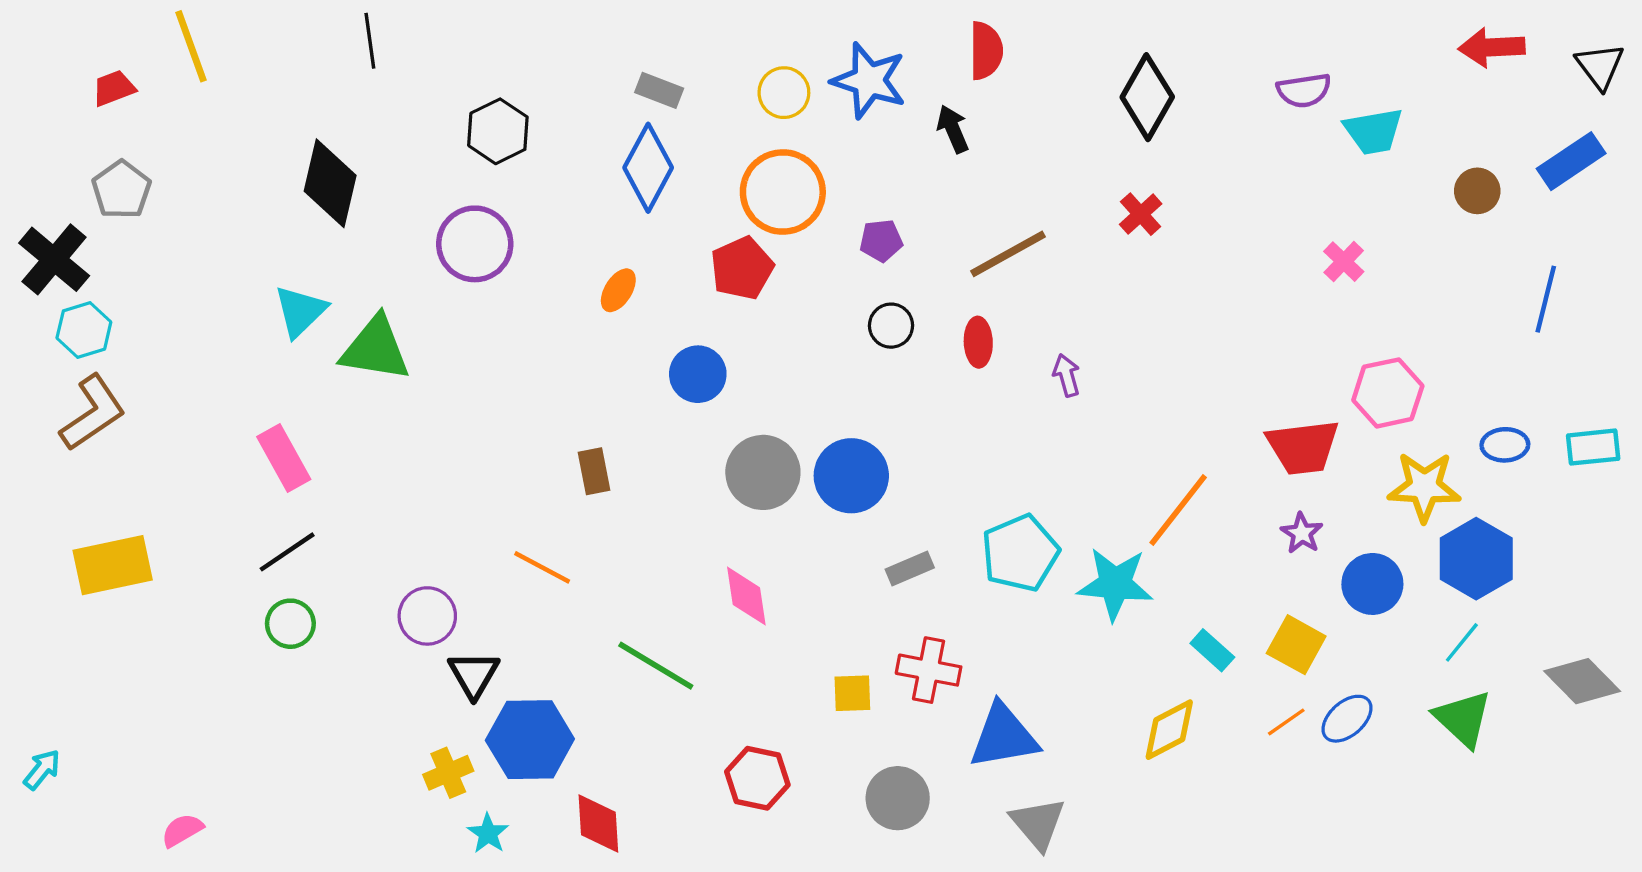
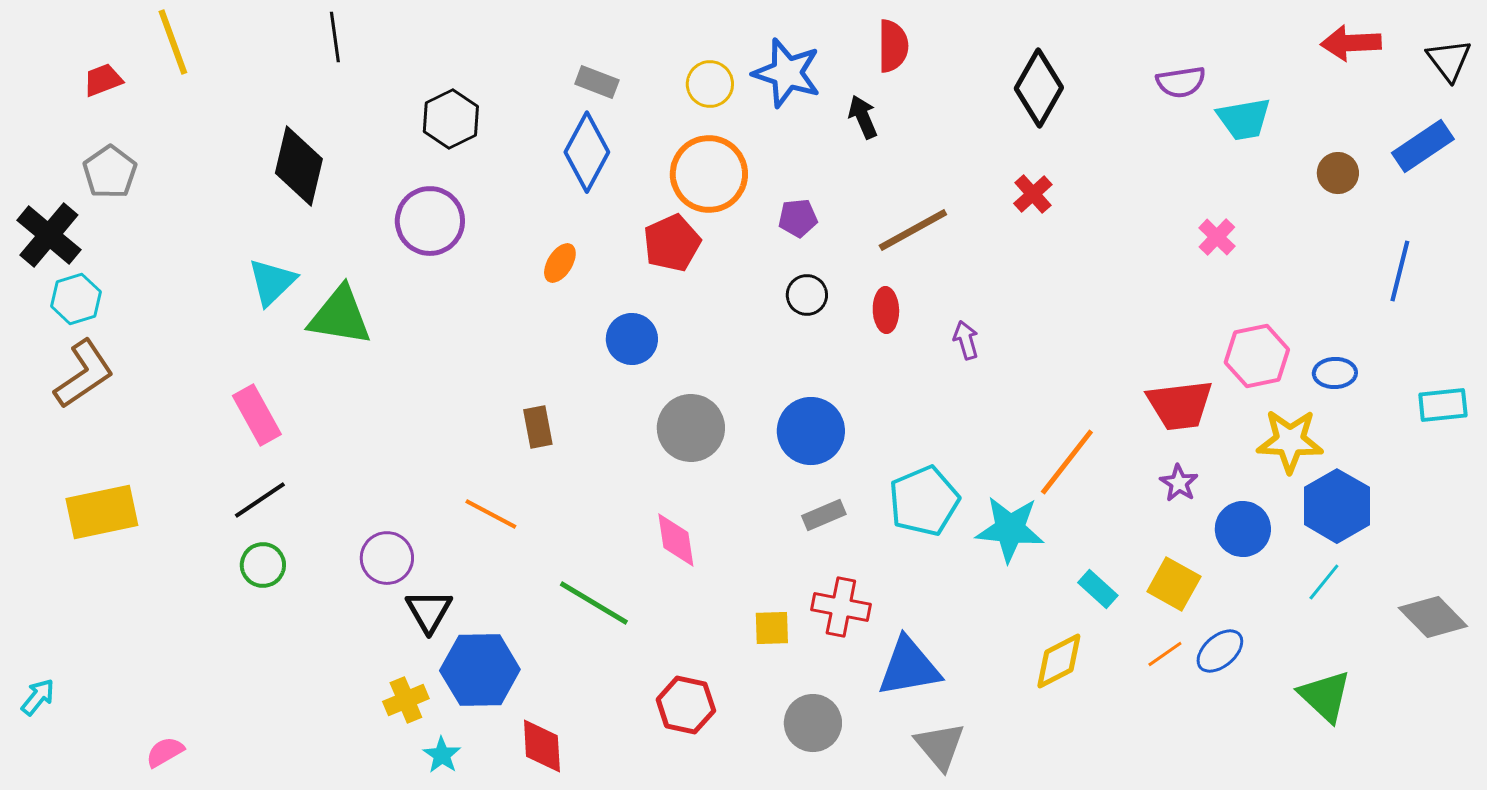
blue ellipse: (1505, 445) -> (1335, 373), moved
blue circle: (851, 476) -> (811, 431), moved
green triangle: (1463, 719) -> (1325, 696), moved

